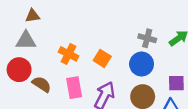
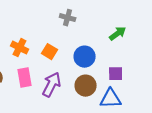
gray cross: (147, 38) -> (68, 18), moved

